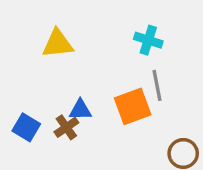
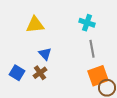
orange square: (133, 106) -> (98, 76), moved
blue triangle: (80, 110) -> (45, 54), moved, turned 48

